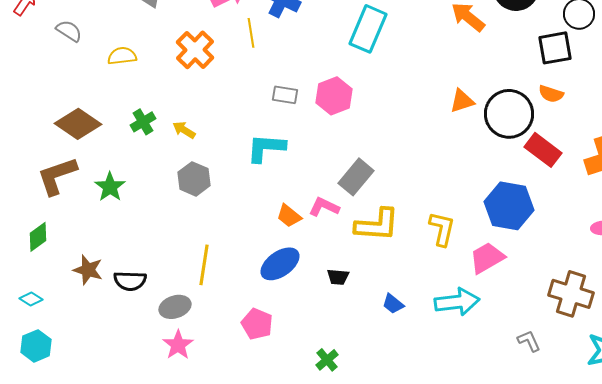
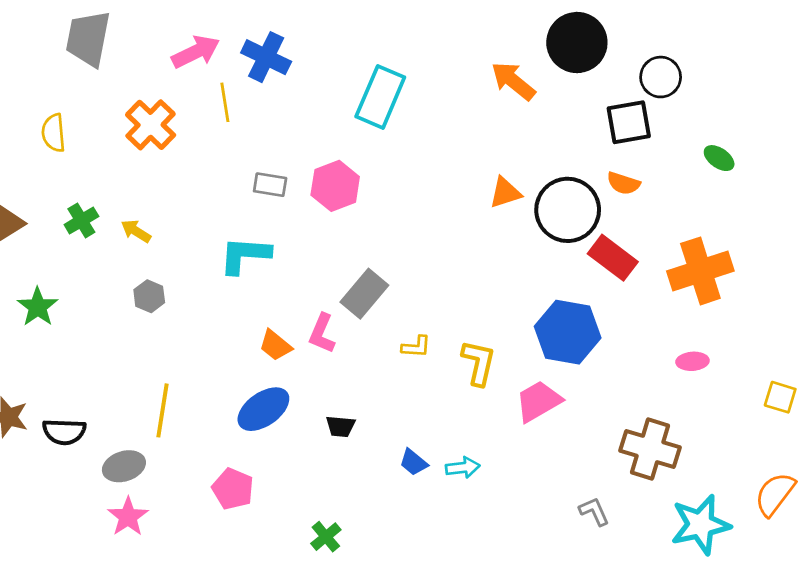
yellow semicircle: (122, 56) -> (54, 133), turned -88
gray hexagon: (194, 179) -> (149, 296), size x0.7
pink L-shape: (324, 207) -> (322, 333), turned -92
yellow L-shape: (377, 225) -> (416, 347), moved, size x0.5
cyan arrow: (457, 302) -> (463, 468), moved, size x0.6

